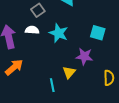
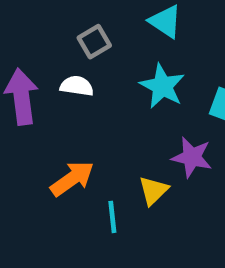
cyan star: (59, 33) -> (162, 86), moved
orange arrow: (14, 67) -> (72, 179), moved

